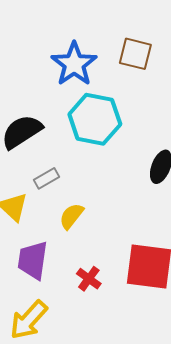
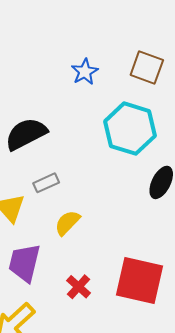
blue star: (74, 64) -> (85, 72), size x0.6
cyan hexagon: (95, 119) -> (130, 129), moved

